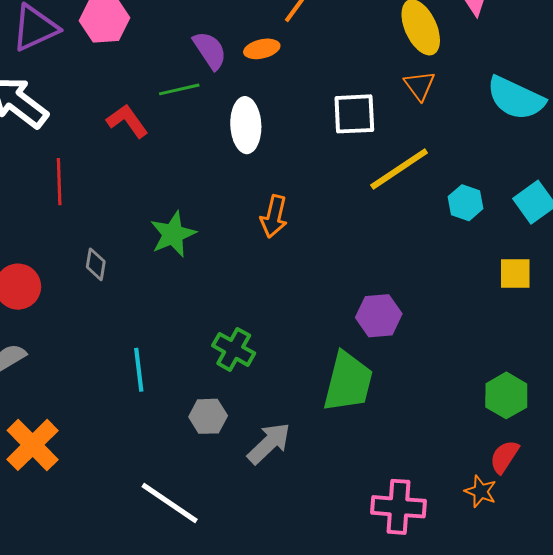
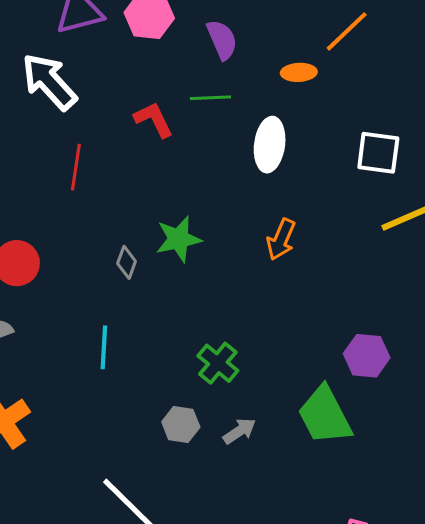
purple semicircle: (210, 50) -> (222, 40), moved
gray diamond: (96, 264) -> (127, 262), moved
cyan line: (139, 370) -> (104, 347), moved
green trapezoid: (348, 382) -> (325, 415), turned 128
gray arrow: (269, 443) -> (239, 431), moved, size x0.7

